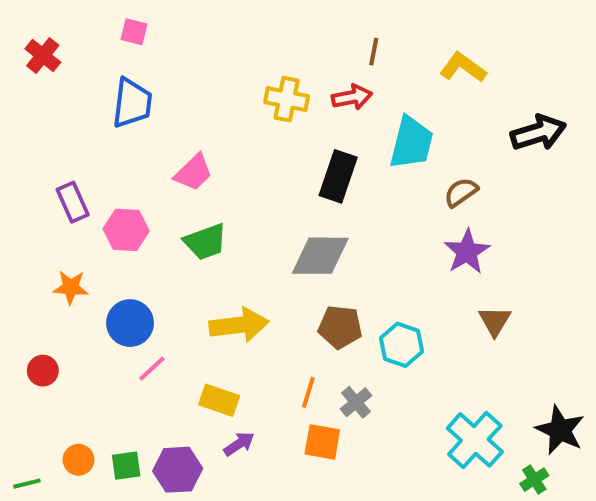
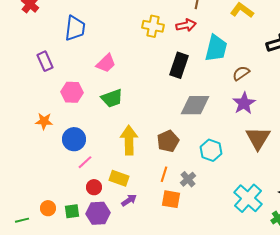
purple rectangle: (73, 202) -> (45, 61), moved
gray diamond: (320, 256) -> (195, 105), moved
brown triangle: (495, 321) -> (258, 138), size x1.5
yellow arrow: (239, 325) -> (129, 140), turned -84
brown pentagon: (340, 327) -> (168, 141), moved, turned -30
red circle: (43, 371) -> (94, 187), moved

